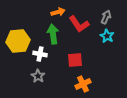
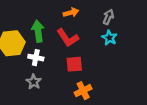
orange arrow: (58, 12) -> (71, 13), moved
red L-shape: (79, 24) -> (68, 38), moved
green arrow: (53, 34) -> (38, 31), moved

